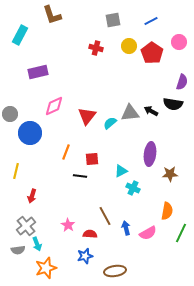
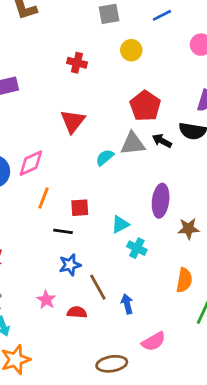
red cross: (96, 48) -> (77, 63), moved
red pentagon: (152, 53) -> (145, 106), moved
pink diamond: (54, 106) -> (31, 163), moved
red triangle: (87, 116) -> (73, 121), moved
pink semicircle: (148, 233) -> (154, 341), moved
blue star: (85, 256) -> (70, 265), moved

